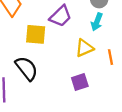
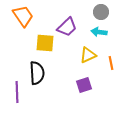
cyan arrow: (97, 22) -> (99, 32), turned 77
black semicircle: (27, 68) -> (37, 73), turned 35

